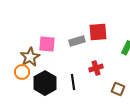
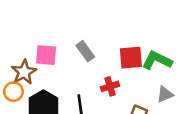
red square: (98, 32) -> (131, 58), moved
gray rectangle: (77, 41) -> (85, 51), turned 70

